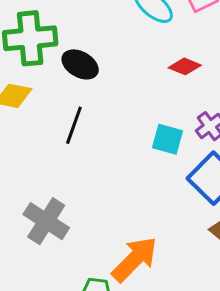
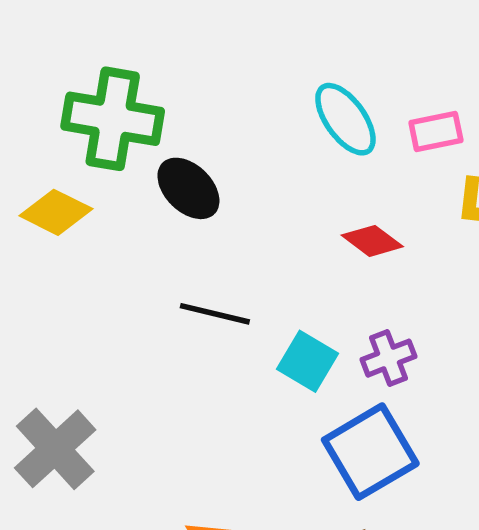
black line: (74, 125) -> (215, 314), moved, turned 69

